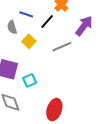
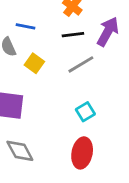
black line: (47, 22) -> (73, 35), moved, turned 49
cyan square: (30, 80) -> (85, 112), moved

